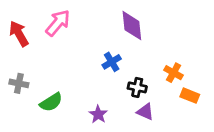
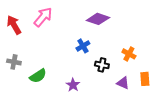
purple diamond: (132, 26) -> (98, 19), turned -65
orange rectangle: (190, 96) -> (145, 79), moved, turned 64
purple triangle: (145, 112) -> (123, 83), moved

